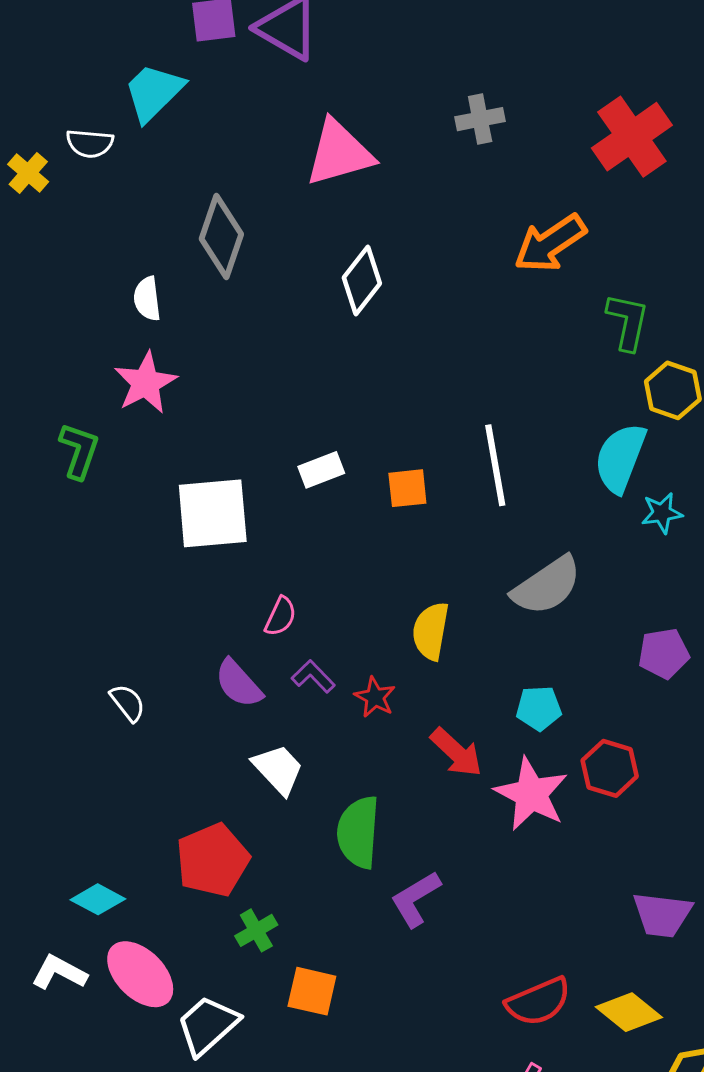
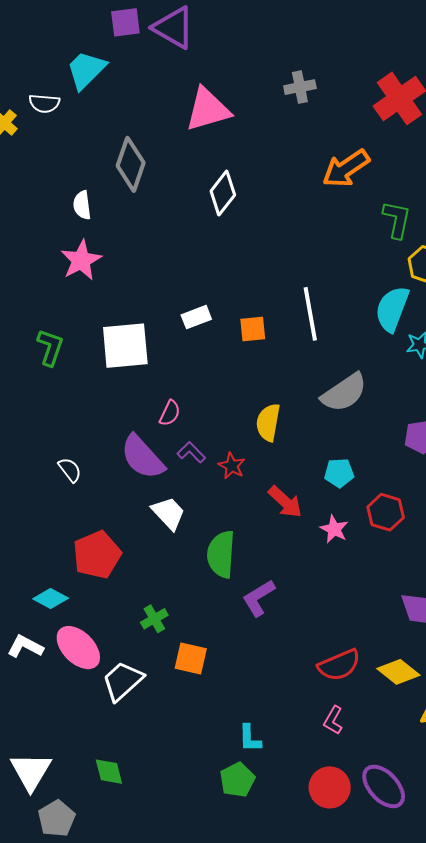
green L-shape: (79, 451) -> (50, 347), moved
purple semicircle: (239, 684) -> (142, 457), size x1.4
pink star: (531, 794) -> (334, 529), size x0.6
red pentagon: (213, 860) -> (97, 555), moved

